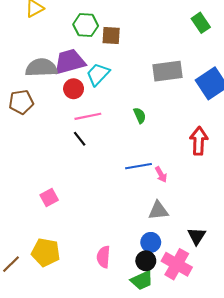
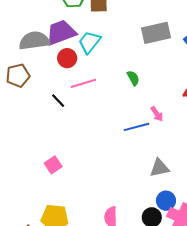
black line: (80, 139) -> (58, 101), moved
pink arrow: (161, 174) -> (157, 114), moved
blue circle: (151, 242) -> (166, 201), moved

